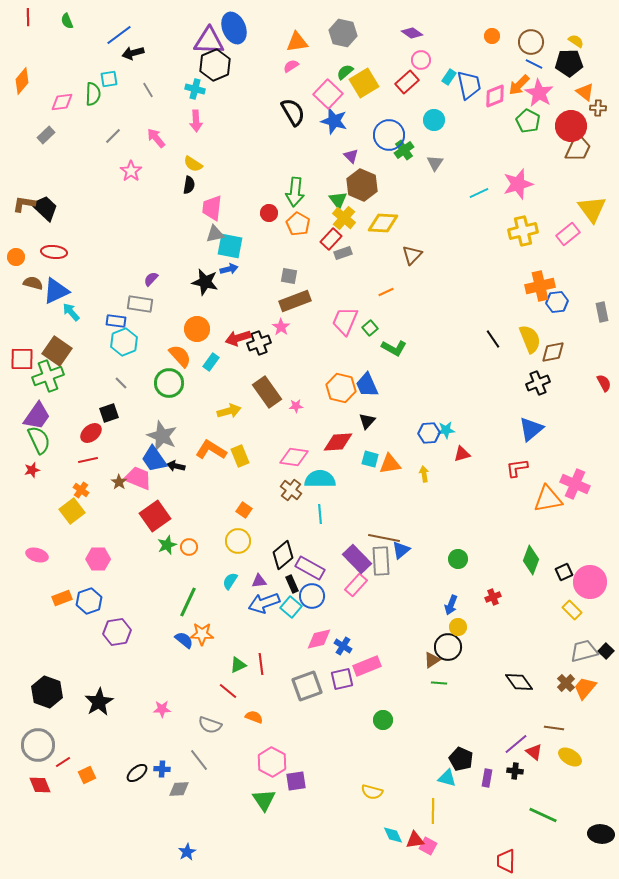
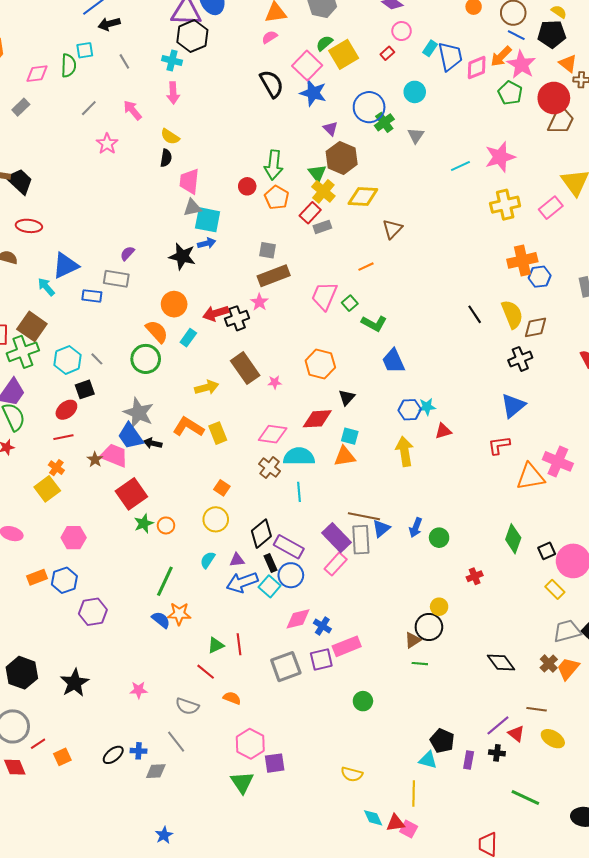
red rectangle: (407, 82) -> (387, 53), size x0.6
blue triangle: (56, 291) -> (65, 266), moved
cyan hexagon: (124, 342) -> (67, 360), moved
blue trapezoid: (367, 385) -> (393, 361), moved
orange triangle: (390, 464) -> (345, 456), moved
yellow arrow: (424, 474) -> (405, 451), size x1.8
blue arrow: (451, 605) -> (416, 527), moved

